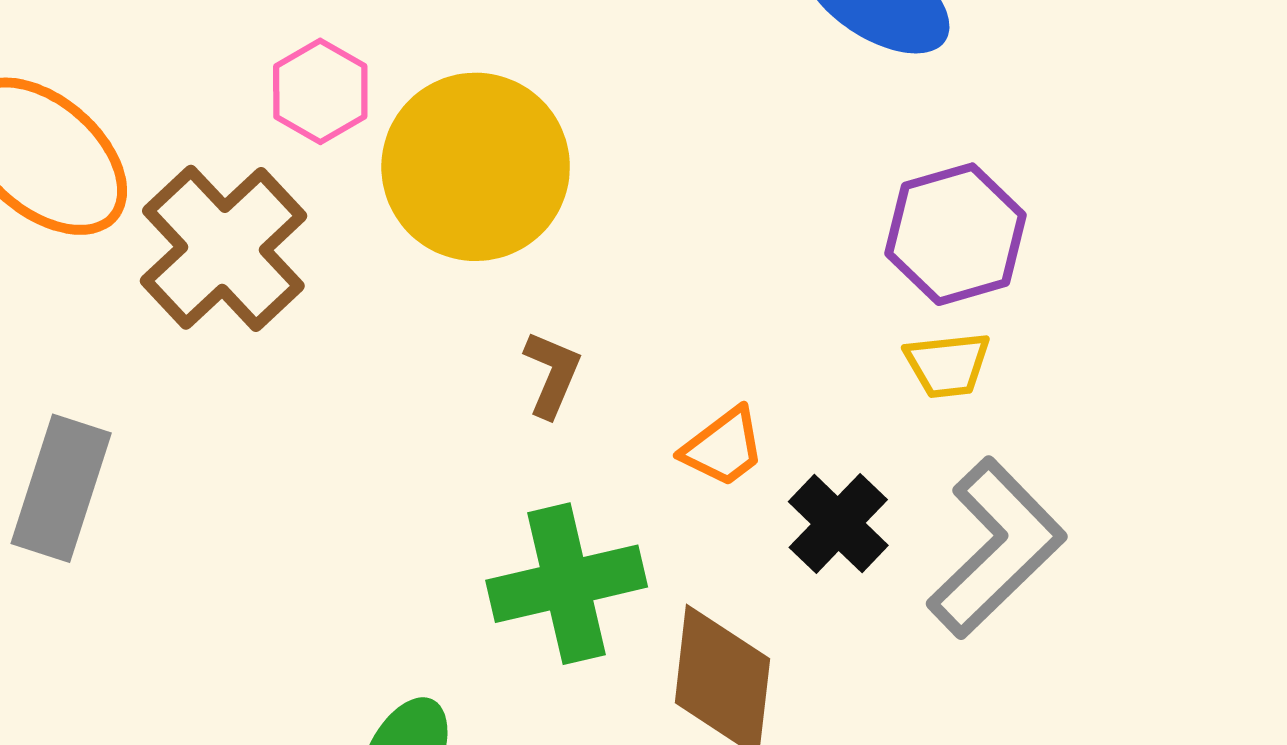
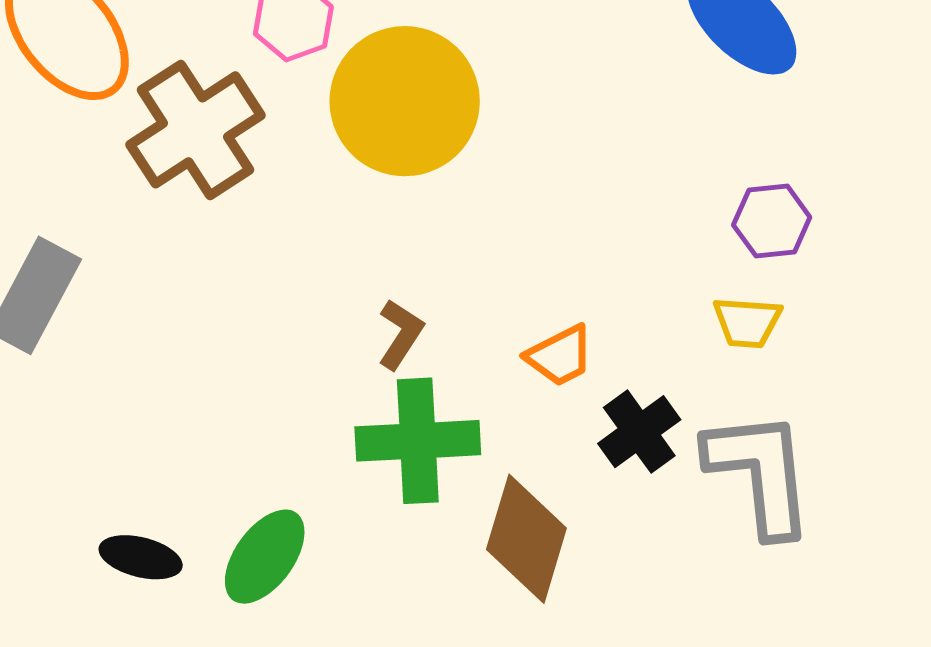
purple hexagon: (956, 234) -> (772, 221), size x0.7
brown L-shape: (552, 374) -> (401, 334), moved
gray L-shape: (996, 548) -> (760, 473), turned -62

